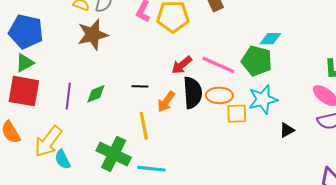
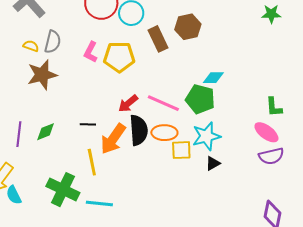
orange arrow: (166, 102) -> (113, 139), size x1.5
black triangle: (287, 130) -> (213, 163), moved

